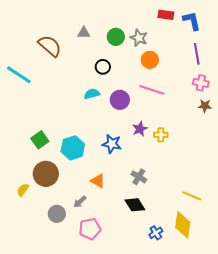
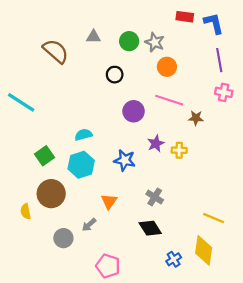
cyan line: (19, 75) -> (21, 102), moved
cyan semicircle: (92, 94) -> (83, 135), moved
brown star: (205, 106) -> (196, 118), moved
orange triangle: (98, 181) -> (109, 201), turned 35
yellow semicircle: (23, 190) -> (26, 211), turned -48
pink pentagon: (90, 229) -> (108, 266), moved, turned 30

